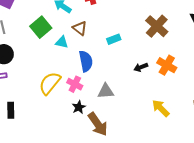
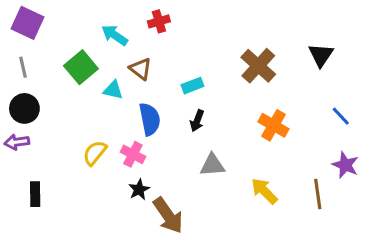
black arrow: (141, 67) -> (197, 121), moved, turned -48
yellow semicircle: (50, 83) -> (95, 153), size x0.7
gray triangle: (106, 91) -> (212, 165), moved

